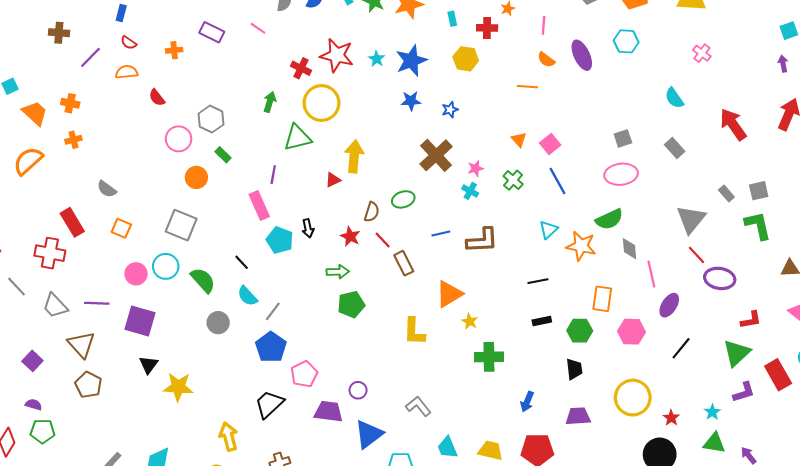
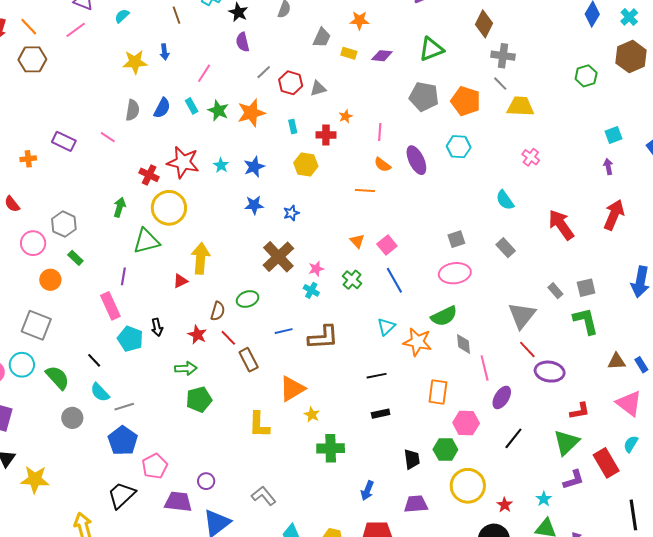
blue star: (411, 61) -> (254, 167), size x0.7
gray line: (273, 311) -> (124, 407), turned 36
green hexagon: (580, 331) -> (445, 449), moved

